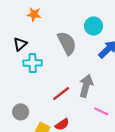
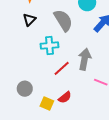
black triangle: (20, 44) -> (29, 20), moved
cyan cross: (33, 63) -> (49, 45), moved

